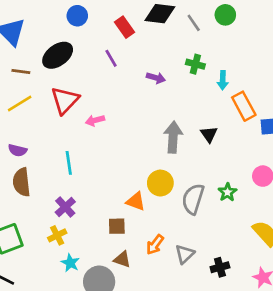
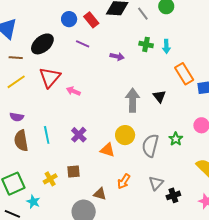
blue circle: (77, 16) -> (69, 19), moved
purple line: (111, 58) -> (83, 44), turned -32
cyan arrow: (223, 80) -> (166, 46), moved
pink arrow: (95, 120) -> (73, 91), turned 40
cyan line: (69, 163) -> (47, 135), moved
purple cross: (65, 207) -> (79, 135), moved
brown square: (117, 226) -> (73, 171), moved
gray triangle: (185, 254) -> (156, 183), moved
cyan star: (70, 263) -> (33, 202), moved

